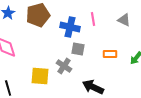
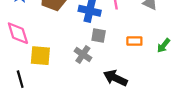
yellow square: (40, 76) -> (40, 56), moved

